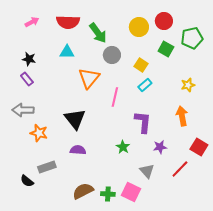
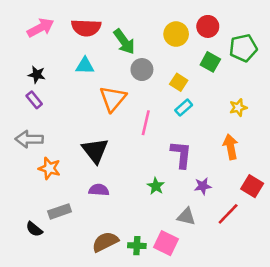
pink arrow: (32, 22) -> (41, 28), size x1.5
gray triangle: (147, 171) -> (186, 216), turned -35

